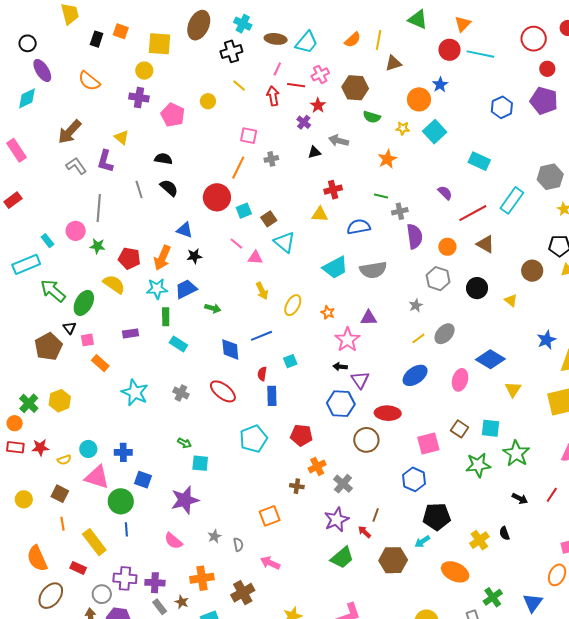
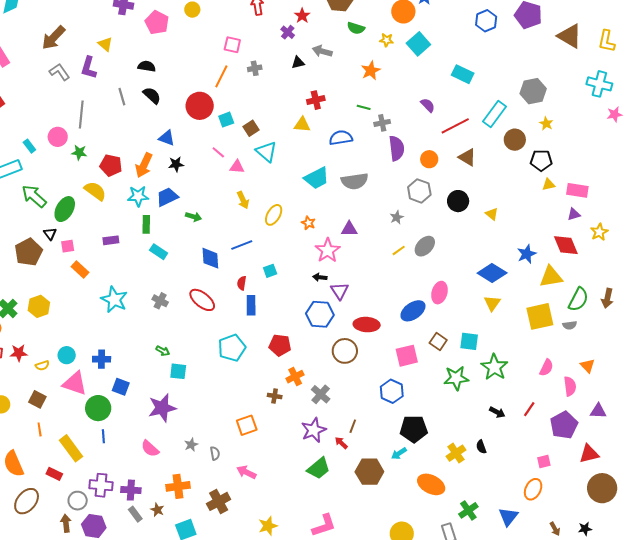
brown circle: (532, 271) -> (515, 140), moved
blue diamond: (490, 359) -> (492, 273), moved
blue ellipse: (415, 375) -> (413, 311), moved

